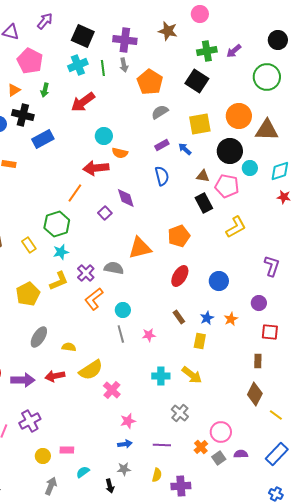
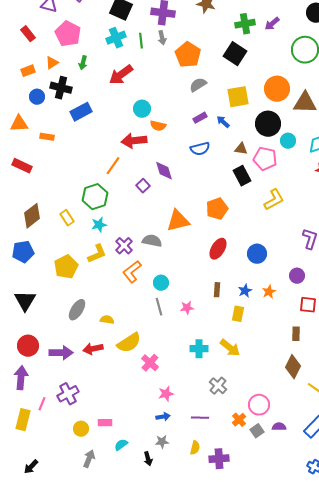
blue semicircle: (162, 176) -> (200, 149), turned 90
brown rectangle: (179, 317) -> (217, 290), turned 40

